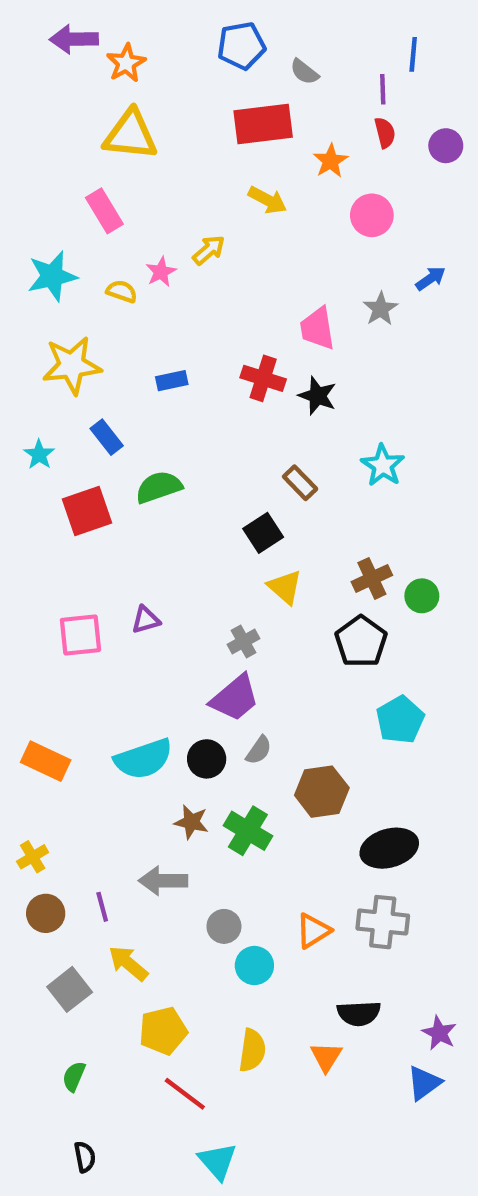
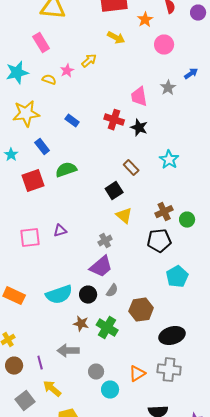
blue rectangle: (172, 381) -> (72, 121), turned 48
black pentagon: (361, 642) -> (159, 241), turned 30

